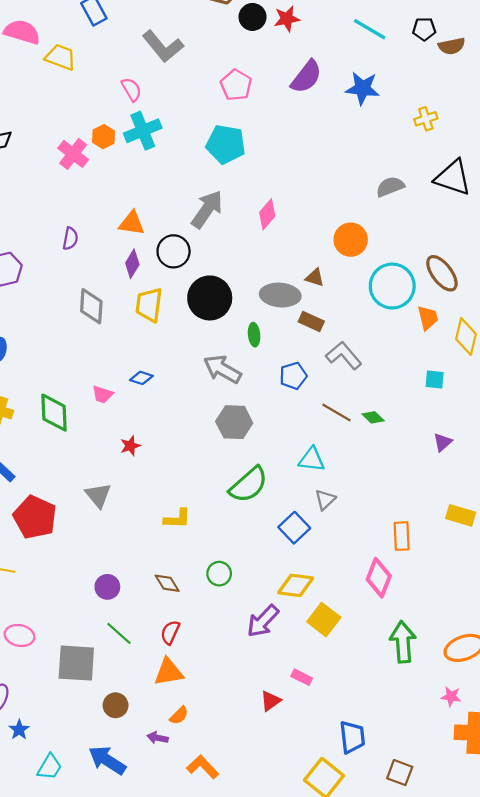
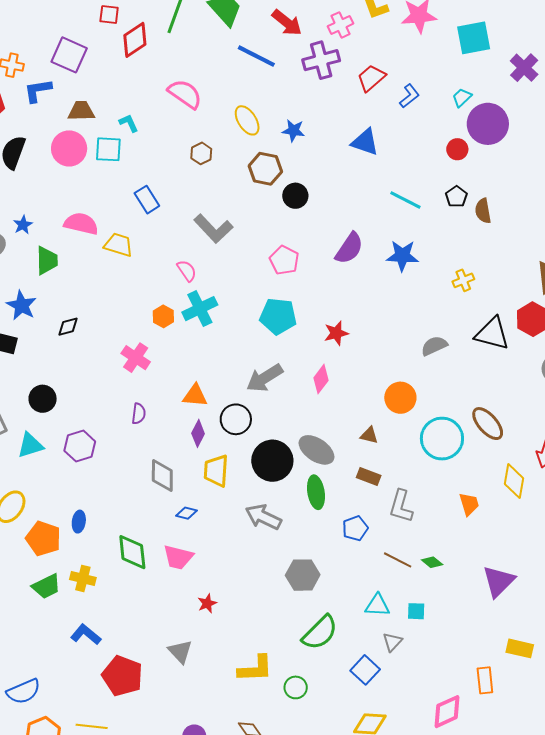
red star: (287, 19) -> (336, 333), moved
black pentagon: (424, 29) -> (456, 197), turned -30
brown semicircle: (452, 46) -> (483, 211), turned 95
pink cross: (73, 154) -> (136, 358), moved
gray arrow: (207, 209) -> (265, 378), turned -153
gray ellipse: (280, 295) -> (316, 450), moved, turned 33
orange trapezoid: (428, 318) -> (469, 504), moved
green ellipse: (254, 335) -> (316, 492), size x1.5
gray L-shape: (344, 355) -> (401, 506), turned -120
gray arrow: (222, 369) -> (263, 517), moved
blue diamond: (141, 378) -> (186, 513), moved
cyan square: (435, 380) -> (416, 611), moved
pink trapezoid: (102, 394) -> (178, 557), size x1.5
green diamond: (54, 413) -> (132, 552), moved
purple triangle: (443, 442) -> (498, 581), size x1.8
yellow L-shape: (177, 519) -> (255, 669), size x1.4
orange rectangle: (402, 536) -> (485, 680), moved
green circle: (219, 574) -> (296, 687), moved
pink diamond: (379, 578) -> (447, 712), turned 48

